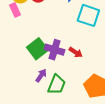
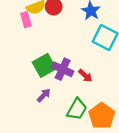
green trapezoid: (57, 85) -> (77, 109), moved

